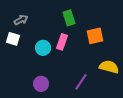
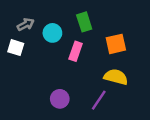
cyan circle: (43, 48) -> (52, 33), moved
yellow semicircle: (109, 67) -> (116, 77), moved
purple circle: (41, 84) -> (60, 99), moved

